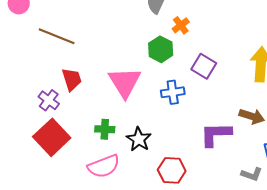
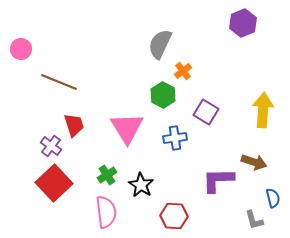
green cross: (105, 129) -> (107, 175), turned -36
pink semicircle: (104, 166) -> (106, 212), turned -76
gray L-shape: (252, 174) -> (254, 220), turned 55

